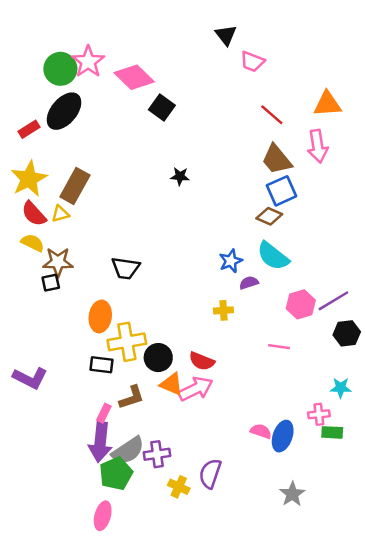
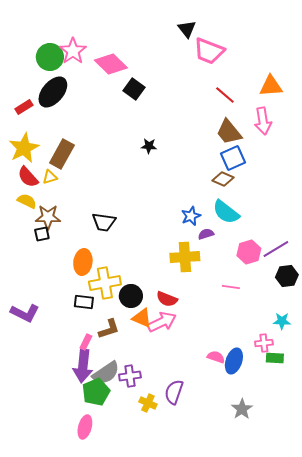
pink trapezoid: (252, 62) -> (209, 51), size x1.5
yellow cross: (223, 310) -> (185, 257), size x1.8

